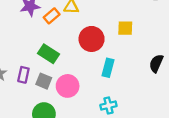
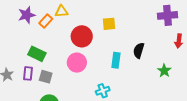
green rectangle: (48, 54) -> (37, 54), moved
cyan rectangle: (108, 68) -> (116, 60), moved
pink circle: (68, 86) -> (77, 63), moved

